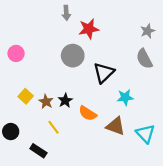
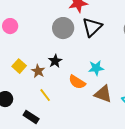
black triangle: (104, 73) -> (92, 27), moved
cyan star: (125, 97) -> (96, 68), moved
black star: (65, 101) -> (55, 61), moved

